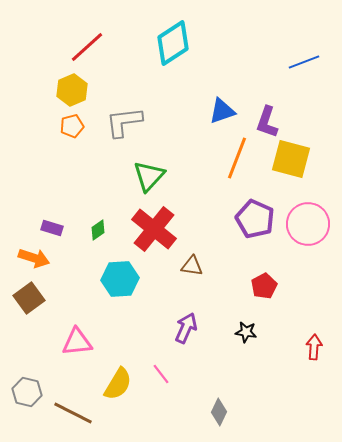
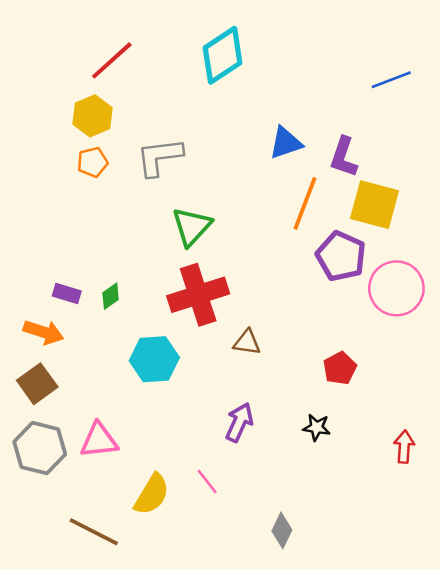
purple pentagon: (255, 219) -> (341, 256), moved
red cross: (154, 229) -> (198, 295), turned 33
green diamond: (98, 230) -> (111, 296), moved
gray hexagon: (27, 392) -> (40, 448), moved, size x1.4

